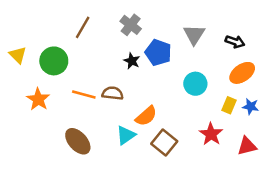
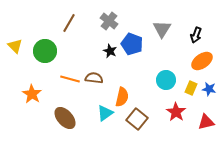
black arrow: (235, 42) -> (196, 35), turned 91
cyan circle: (195, 84) -> (166, 80), moved
orange star: (38, 99) -> (32, 94), moved
orange semicircle: (146, 116) -> (122, 97), turned -36

